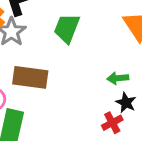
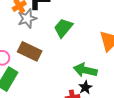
green arrow: (118, 78) -> (85, 70), size x1.6

